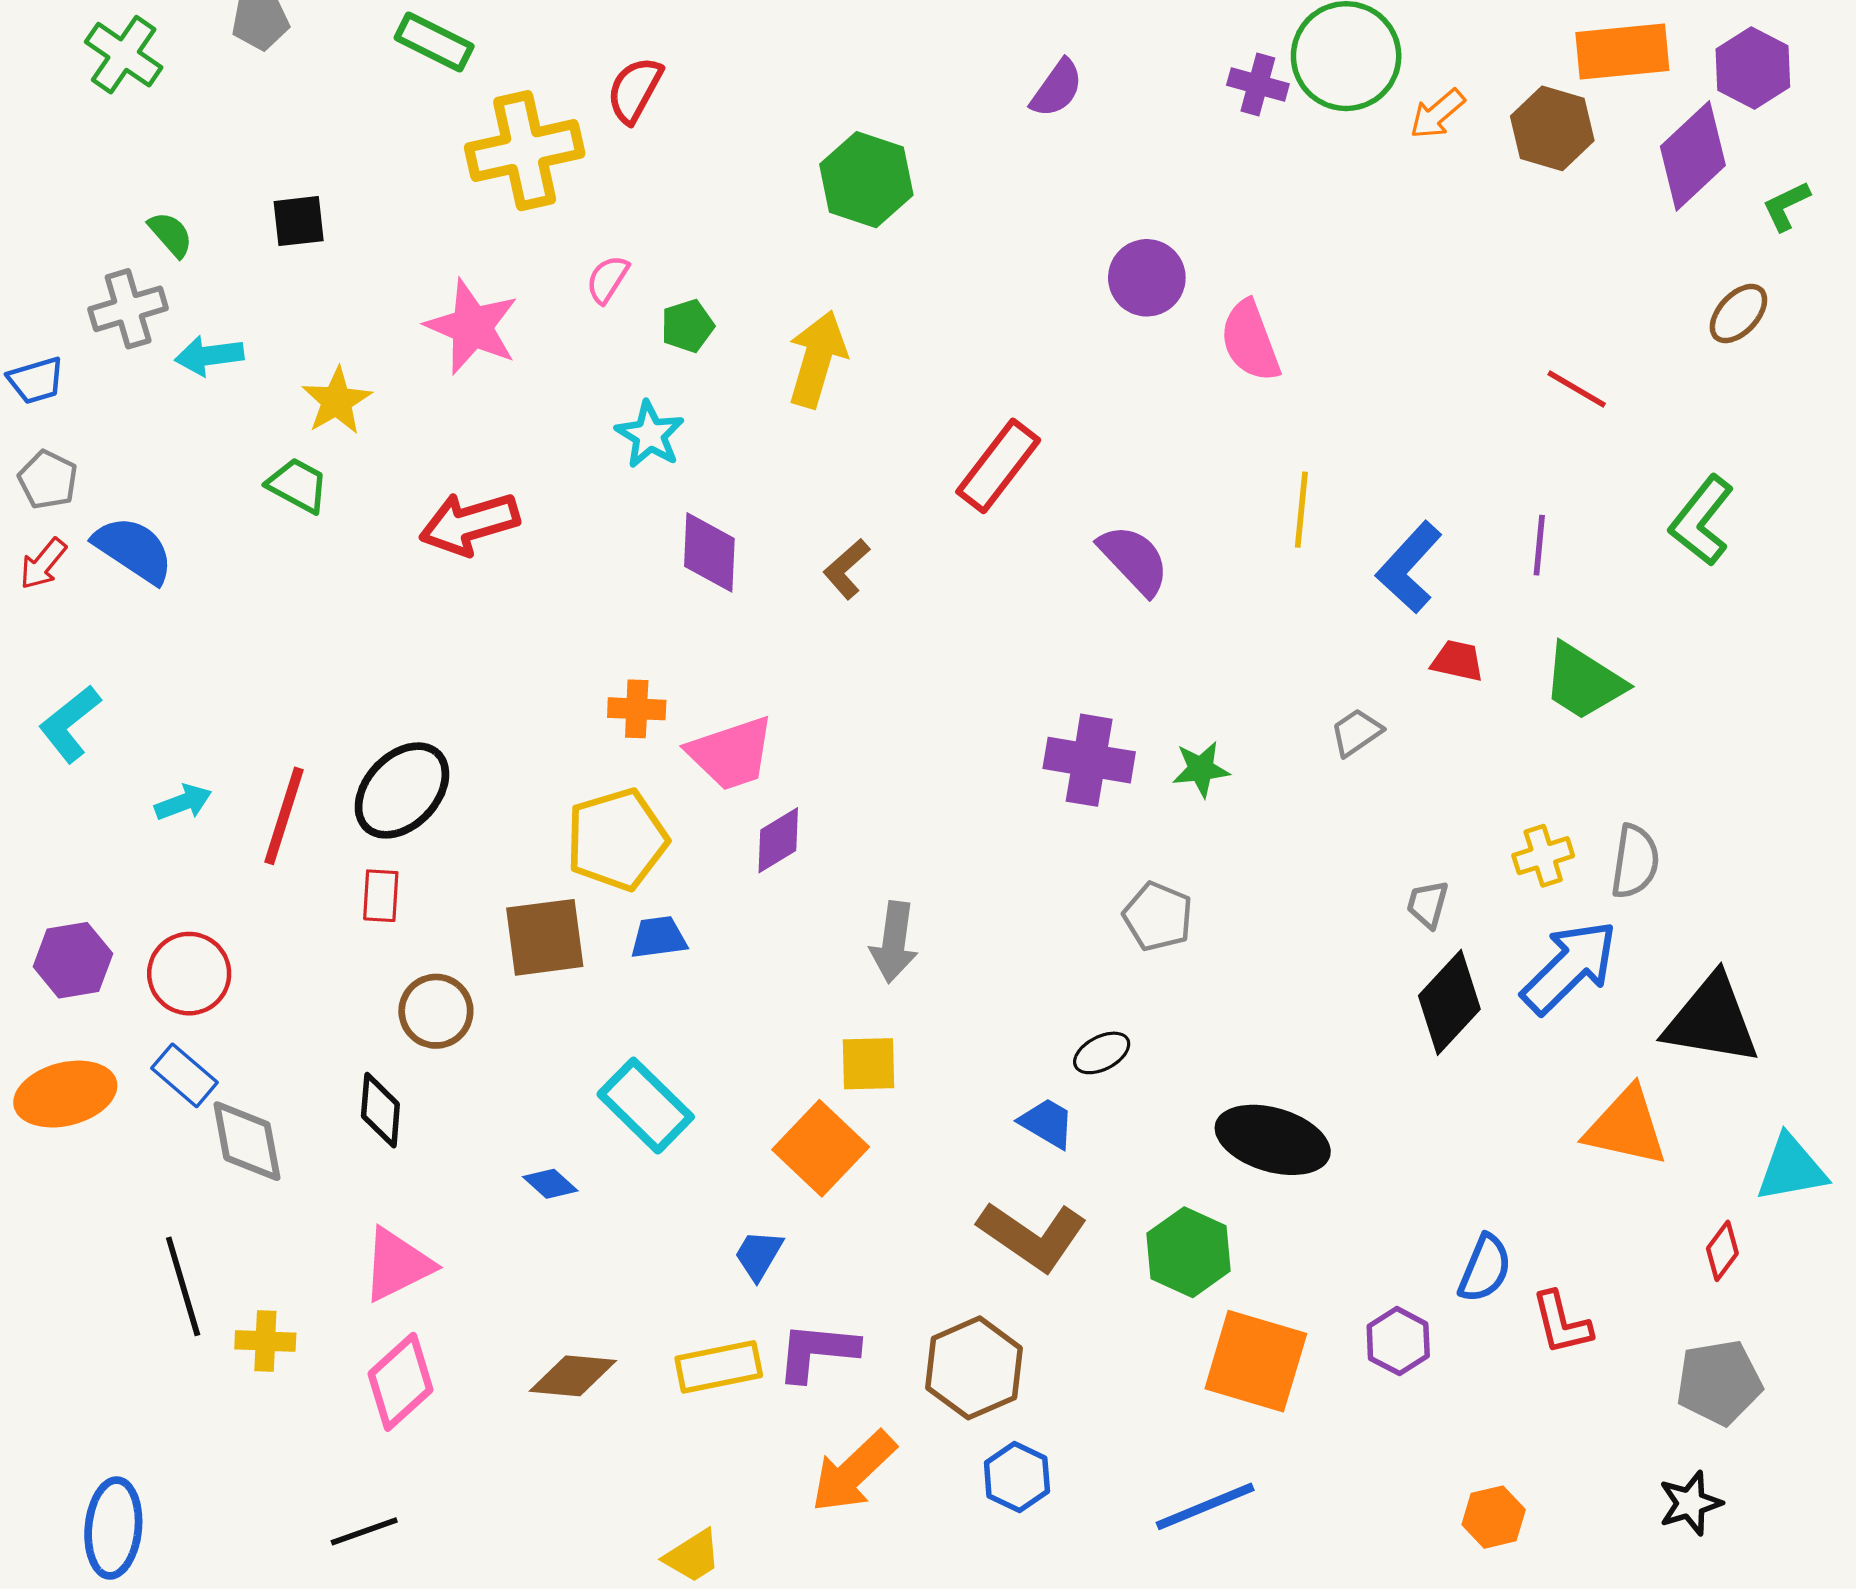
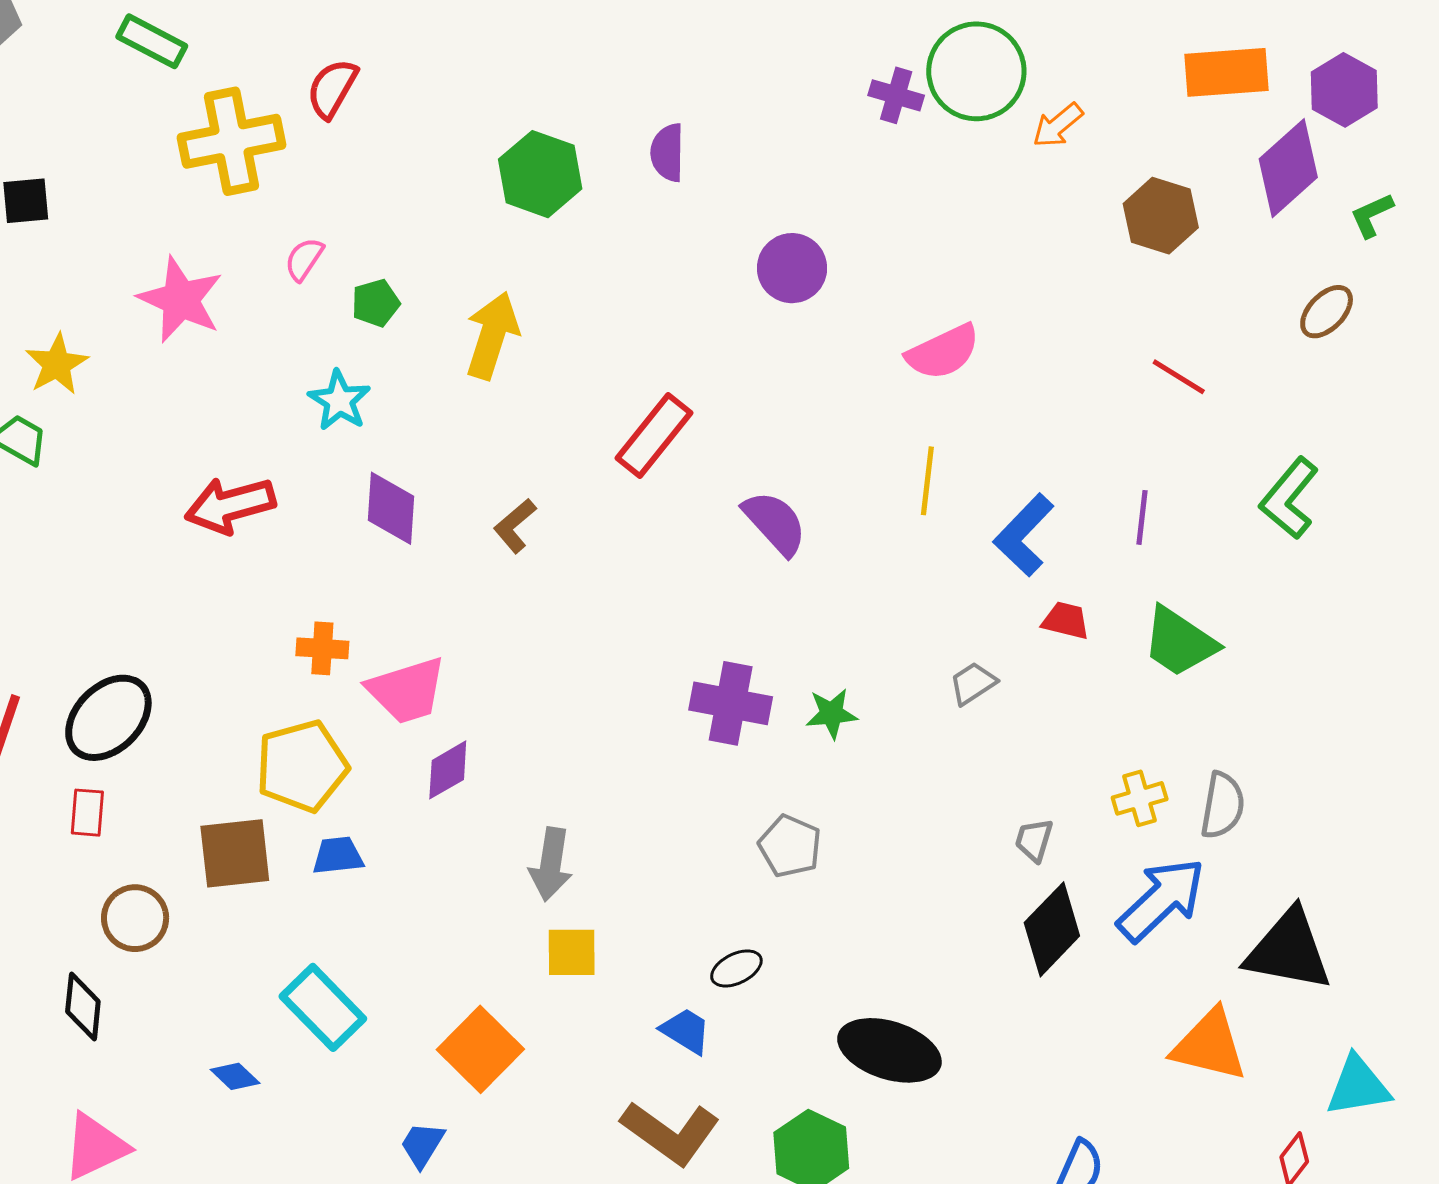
purple semicircle: (1057, 88) -> (667, 153), moved, turned 144
brown hexagon: (1552, 128) -> (1161, 216), moved
pink semicircle: (1250, 341) -> (943, 352), moved, turned -96
red arrow: (469, 524) -> (230, 505), moved
yellow square: (869, 1064) -> (572, 952), moved

